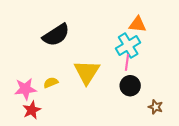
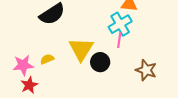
black circle: (130, 86) -> (100, 62), moved
brown star: (156, 107) -> (146, 70), moved, size x1.5

